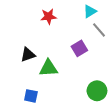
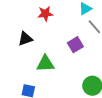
black triangle: (28, 55) -> (25, 39), moved

